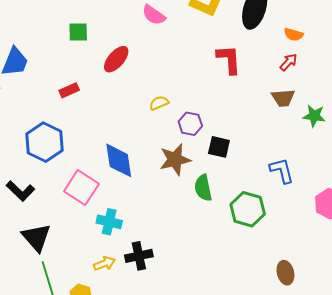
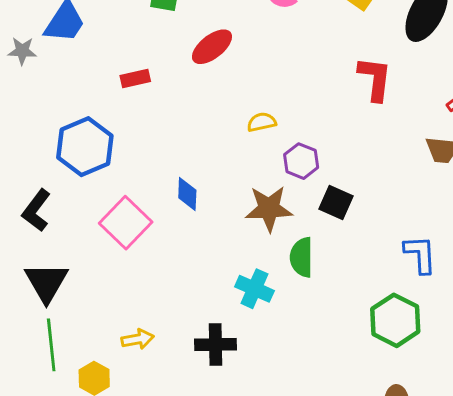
blue diamond: (119, 160) -> (187, 194), size x0.6
black L-shape: (20, 191) -> (36, 210), turned 72
green hexagon: (248, 209) -> (395, 320), moved
cyan cross: (109, 222) -> (254, 289), moved
black cross: (139, 256) -> (216, 345), moved

